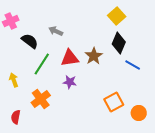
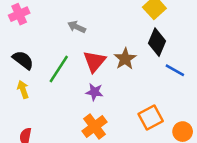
black semicircle: (30, 41) -> (23, 60), moved
red triangle: (70, 58) -> (94, 61), turned -42
orange cross: (41, 99) -> (94, 126), moved

